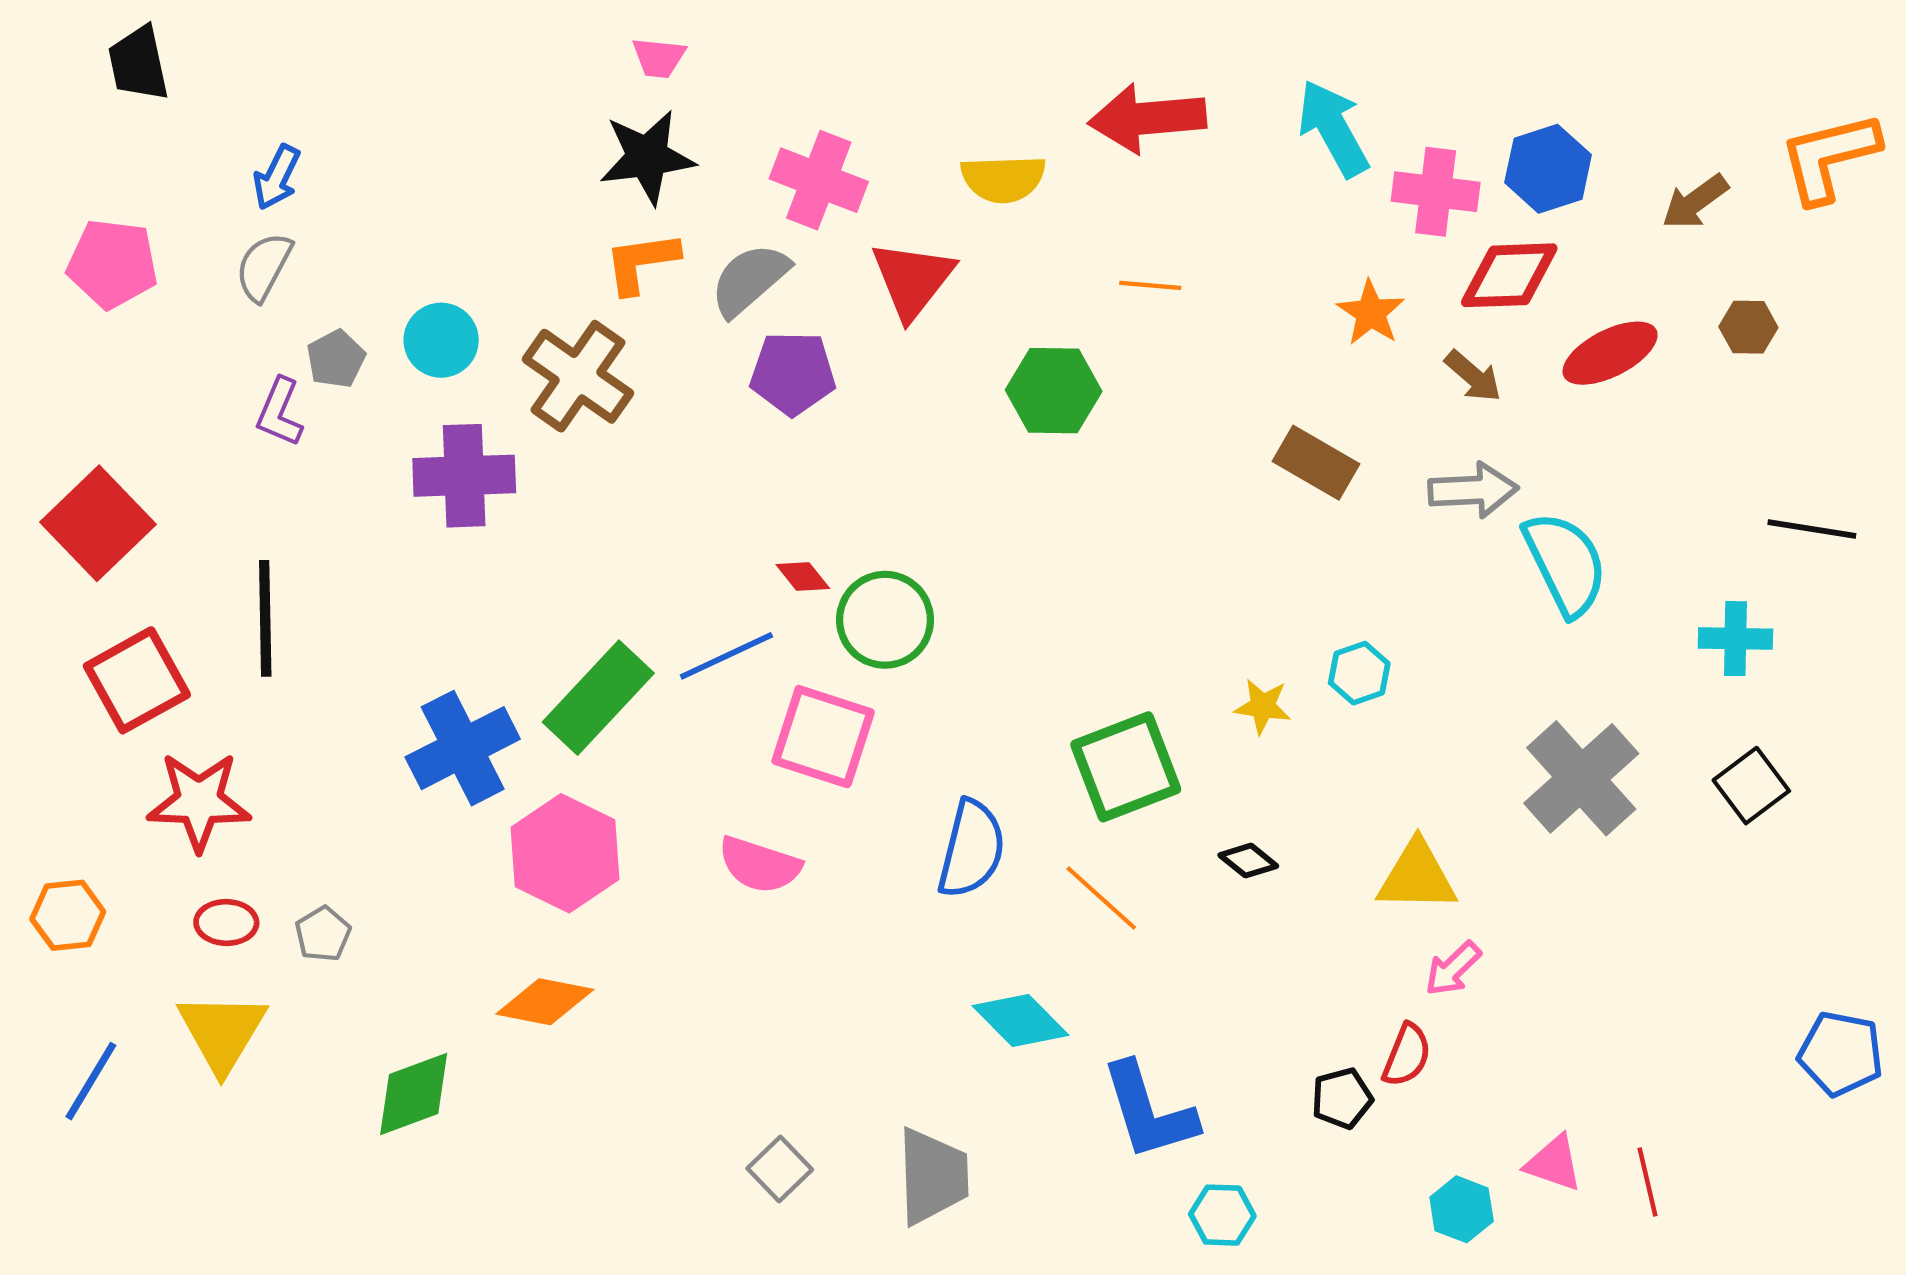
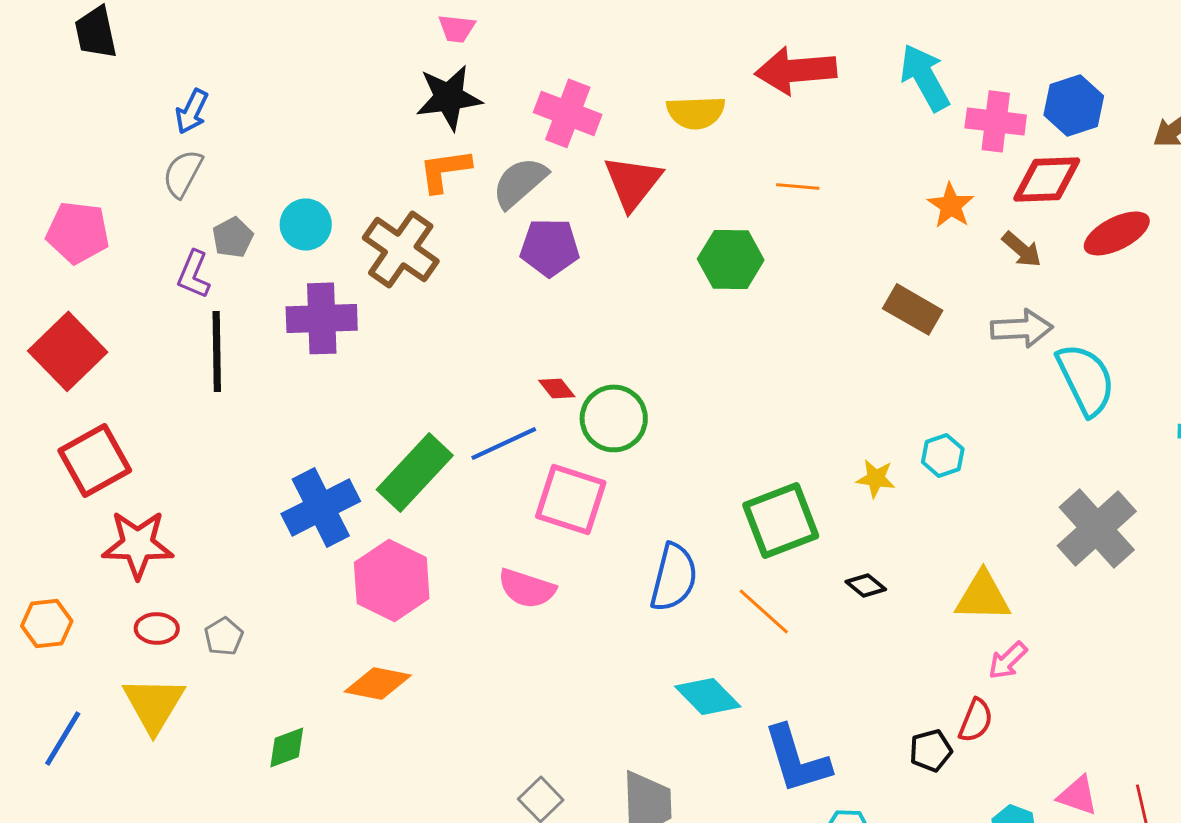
pink pentagon: (112, 264) -> (78, 232), moved
black line: (265, 618) -> (217, 351), moved
green diamond: (414, 1094) -> (287, 747), size x0.7

